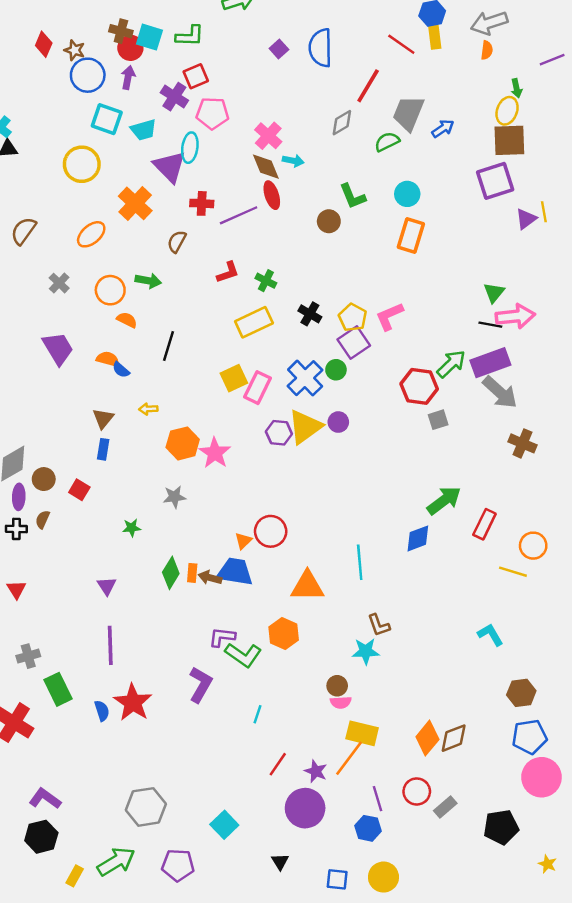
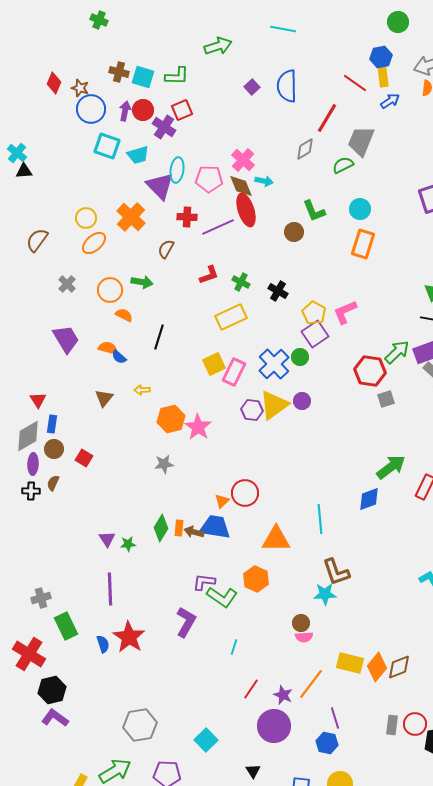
red circle: (130, 48) -> (143, 110), moved
pink pentagon: (212, 113) -> (209, 179), moved
blue arrow: (443, 129) -> (390, 101), moved
yellow circle: (82, 164) -> (86, 218), moved, size x0.7
red ellipse: (272, 195) -> (246, 210), size x1.4
black cross: (310, 314) -> (278, 291), moved
blue rectangle: (103, 449) -> (52, 424), moved
green star: (132, 528) -> (128, 544), moved
red triangle: (16, 590) -> (38, 400), moved
brown L-shape: (379, 625) -> (336, 572), size x1.4
yellow rectangle: (362, 733) -> (350, 663), moved
red circle: (417, 791) -> (415, 724), moved
gray rectangle: (445, 807) -> (392, 725), turned -42
black hexagon: (41, 837) -> (52, 690), moved

